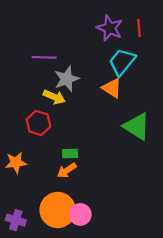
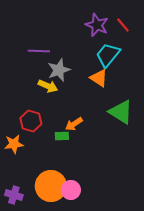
red line: (139, 28) -> (123, 25), turned -35
red hexagon: (38, 123) -> (31, 121), moved
orange arrow: (67, 170) -> (74, 124), moved

